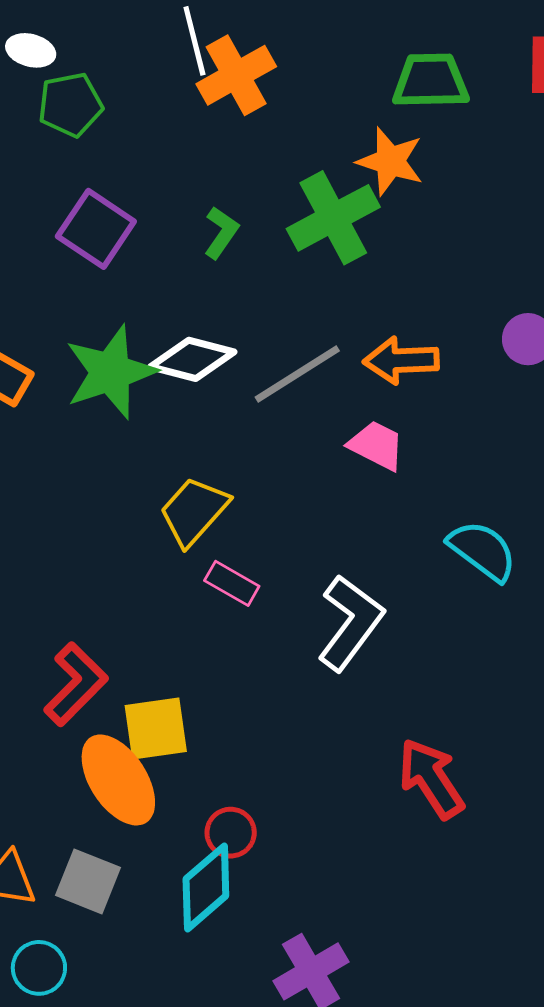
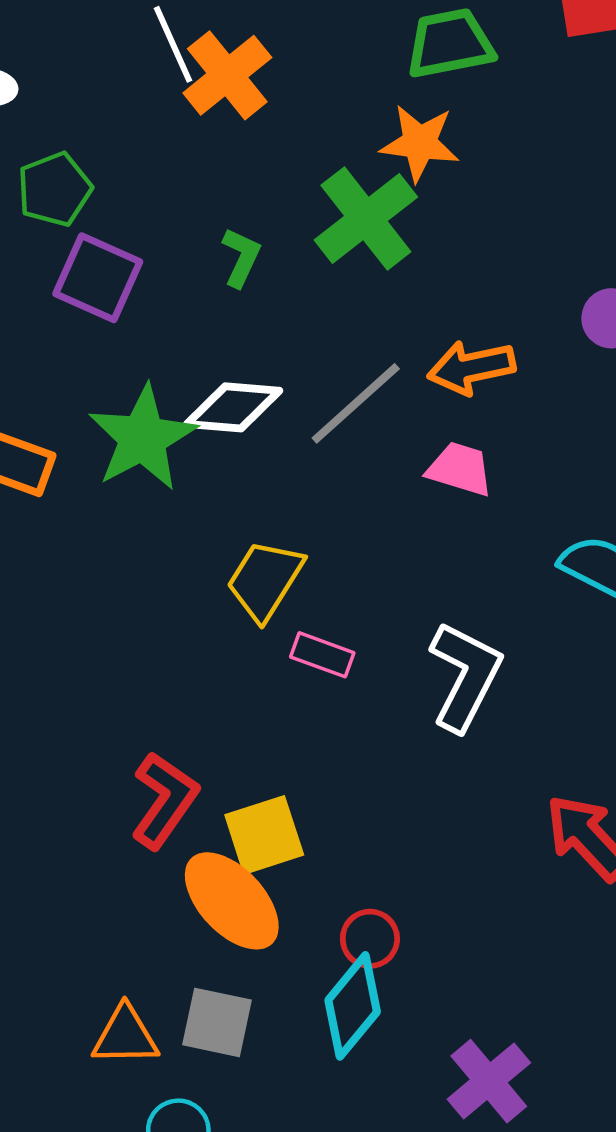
green pentagon: (70, 105) -> (55, 189), moved

